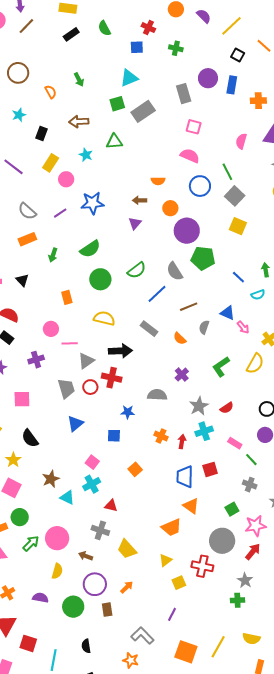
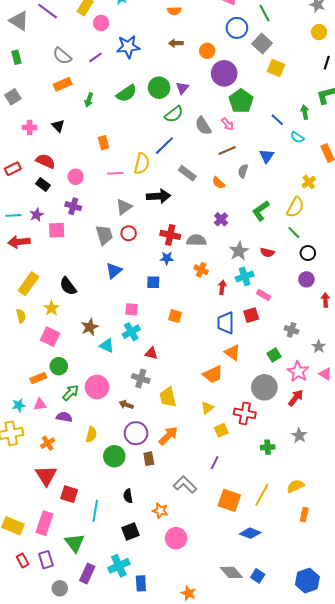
orange semicircle: (158, 181) -> (174, 11), moved
gray square: (235, 196) -> (262, 43), moved
purple triangle: (135, 223) -> (182, 88), moved
green pentagon: (203, 258) -> (241, 101), turned 30
gray semicircle: (175, 271) -> (203, 126), moved
green circle: (100, 279) -> (159, 88), moved
blue line: (157, 294) -> (164, 146), moved
cyan semicircle: (258, 295) -> (297, 137), turned 56
blue triangle: (227, 313) -> (267, 156), turned 42
yellow semicircle: (104, 318) -> (142, 163), turned 90
pink arrow: (243, 327) -> (227, 124), moved
pink circle: (51, 329) -> (76, 177), moved
pink line: (70, 343) -> (115, 173), moved
purple cross: (36, 360) -> (73, 206), turned 35
red cross: (112, 378) -> (170, 235), moved
pink square: (22, 399) -> (57, 230), moved
red semicircle: (227, 408) -> (267, 252), turned 48
orange cross: (161, 436) -> (201, 270), moved
pink rectangle: (235, 443) -> (264, 295), moved
green line: (251, 460) -> (294, 233), moved
pink square: (92, 462) -> (132, 309), turned -32
orange square: (135, 469) -> (175, 316), turned -32
pink star: (256, 526) -> (298, 372), turned -30
yellow trapezoid: (127, 549) -> (168, 397), turned 30
yellow semicircle: (57, 571) -> (91, 435), moved
gray star: (245, 580) -> (299, 435), moved
orange arrow: (127, 587) -> (168, 436), size x1.5
purple semicircle: (40, 598) -> (64, 417), moved
green cross: (237, 600) -> (268, 447), moved
yellow semicircle: (251, 639) -> (295, 486), turned 144
orange star: (131, 660) -> (160, 511), moved

